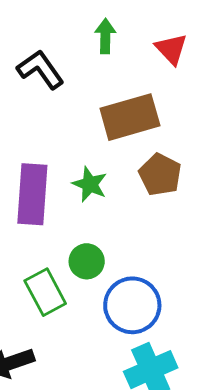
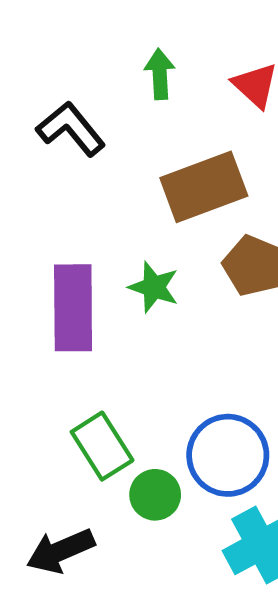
green circle: (87, 261) -> (155, 495), moved

